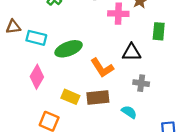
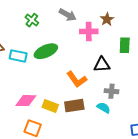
green ellipse: (69, 49) -> (46, 51), moved
pink diamond: (37, 77) -> (26, 101), moved, turned 65
cyan semicircle: (129, 112) -> (104, 108), moved

